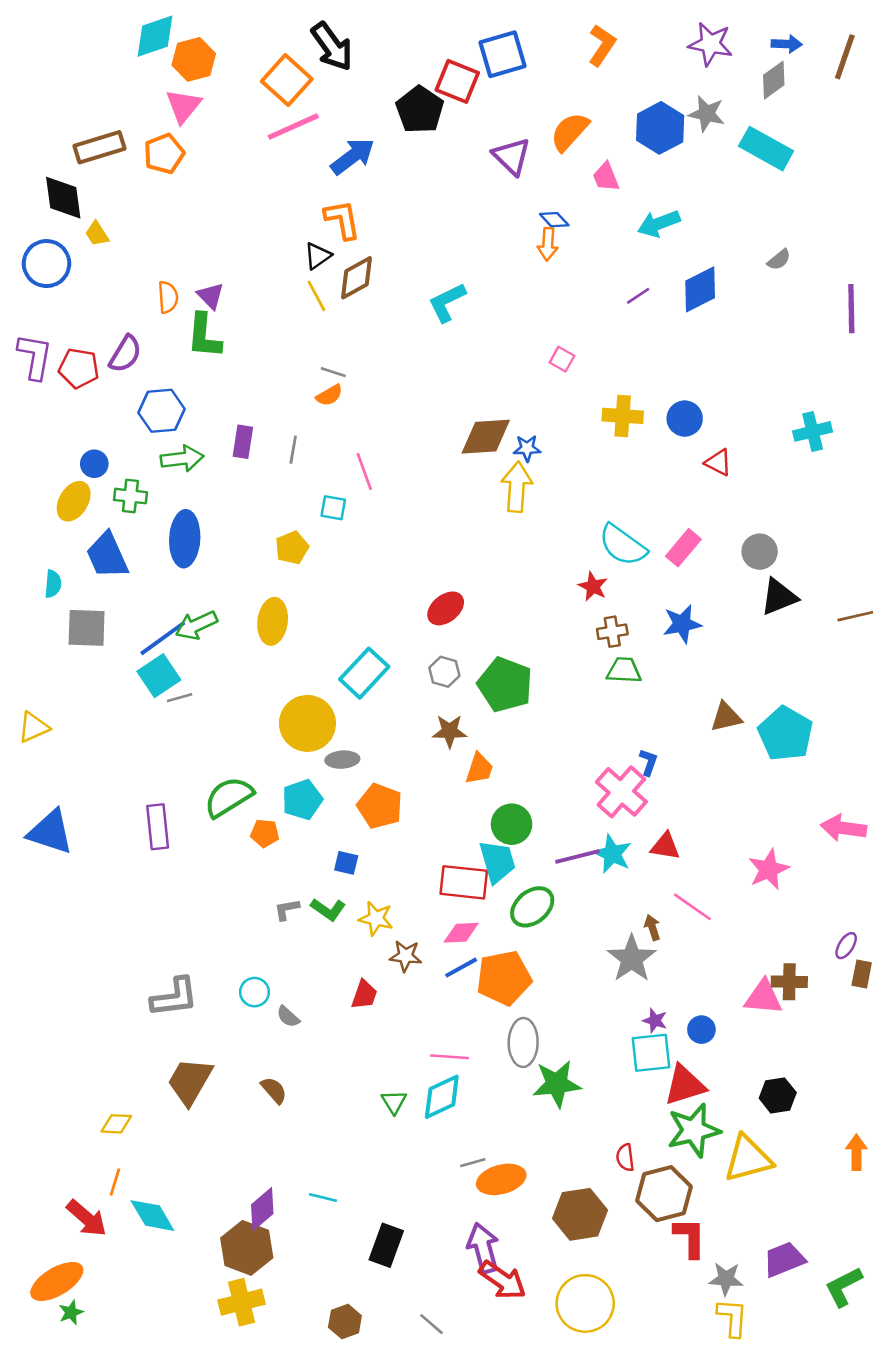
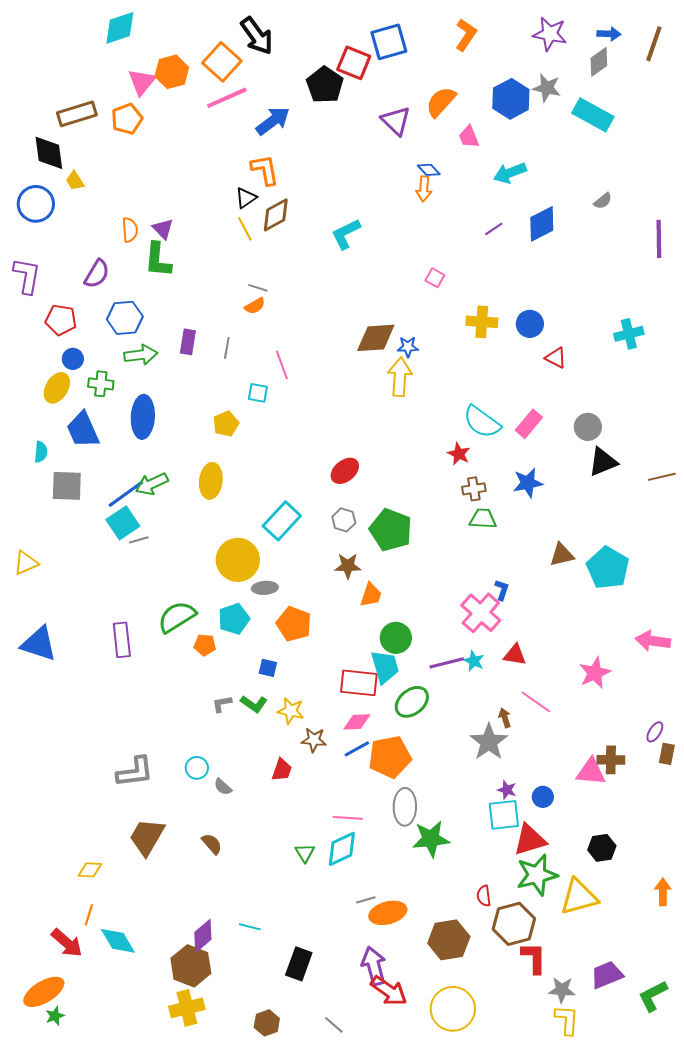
orange hexagon: (194, 59) -> (172, 72), moved
red pentagon: (79, 368) -> (61, 320), moved
cyan star: (612, 854) -> (474, 661), size x0.7

